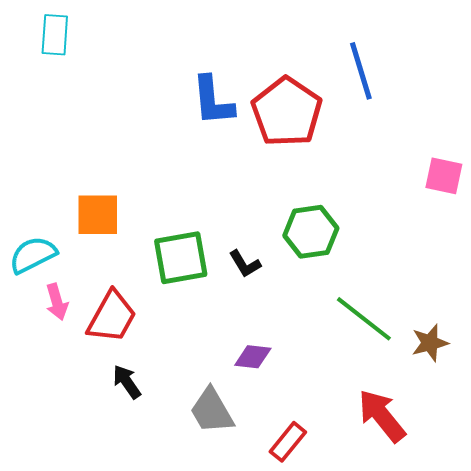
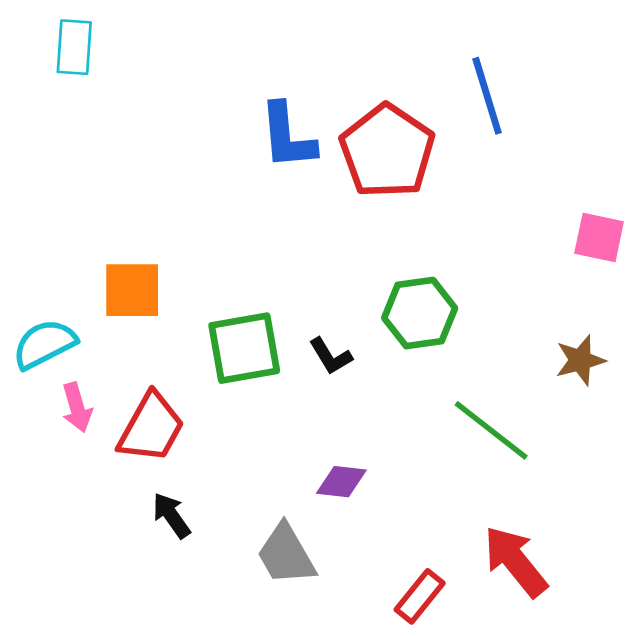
brown star: (430, 343) -> (580, 360), moved
red rectangle: (288, 442) -> (420, 596), moved

